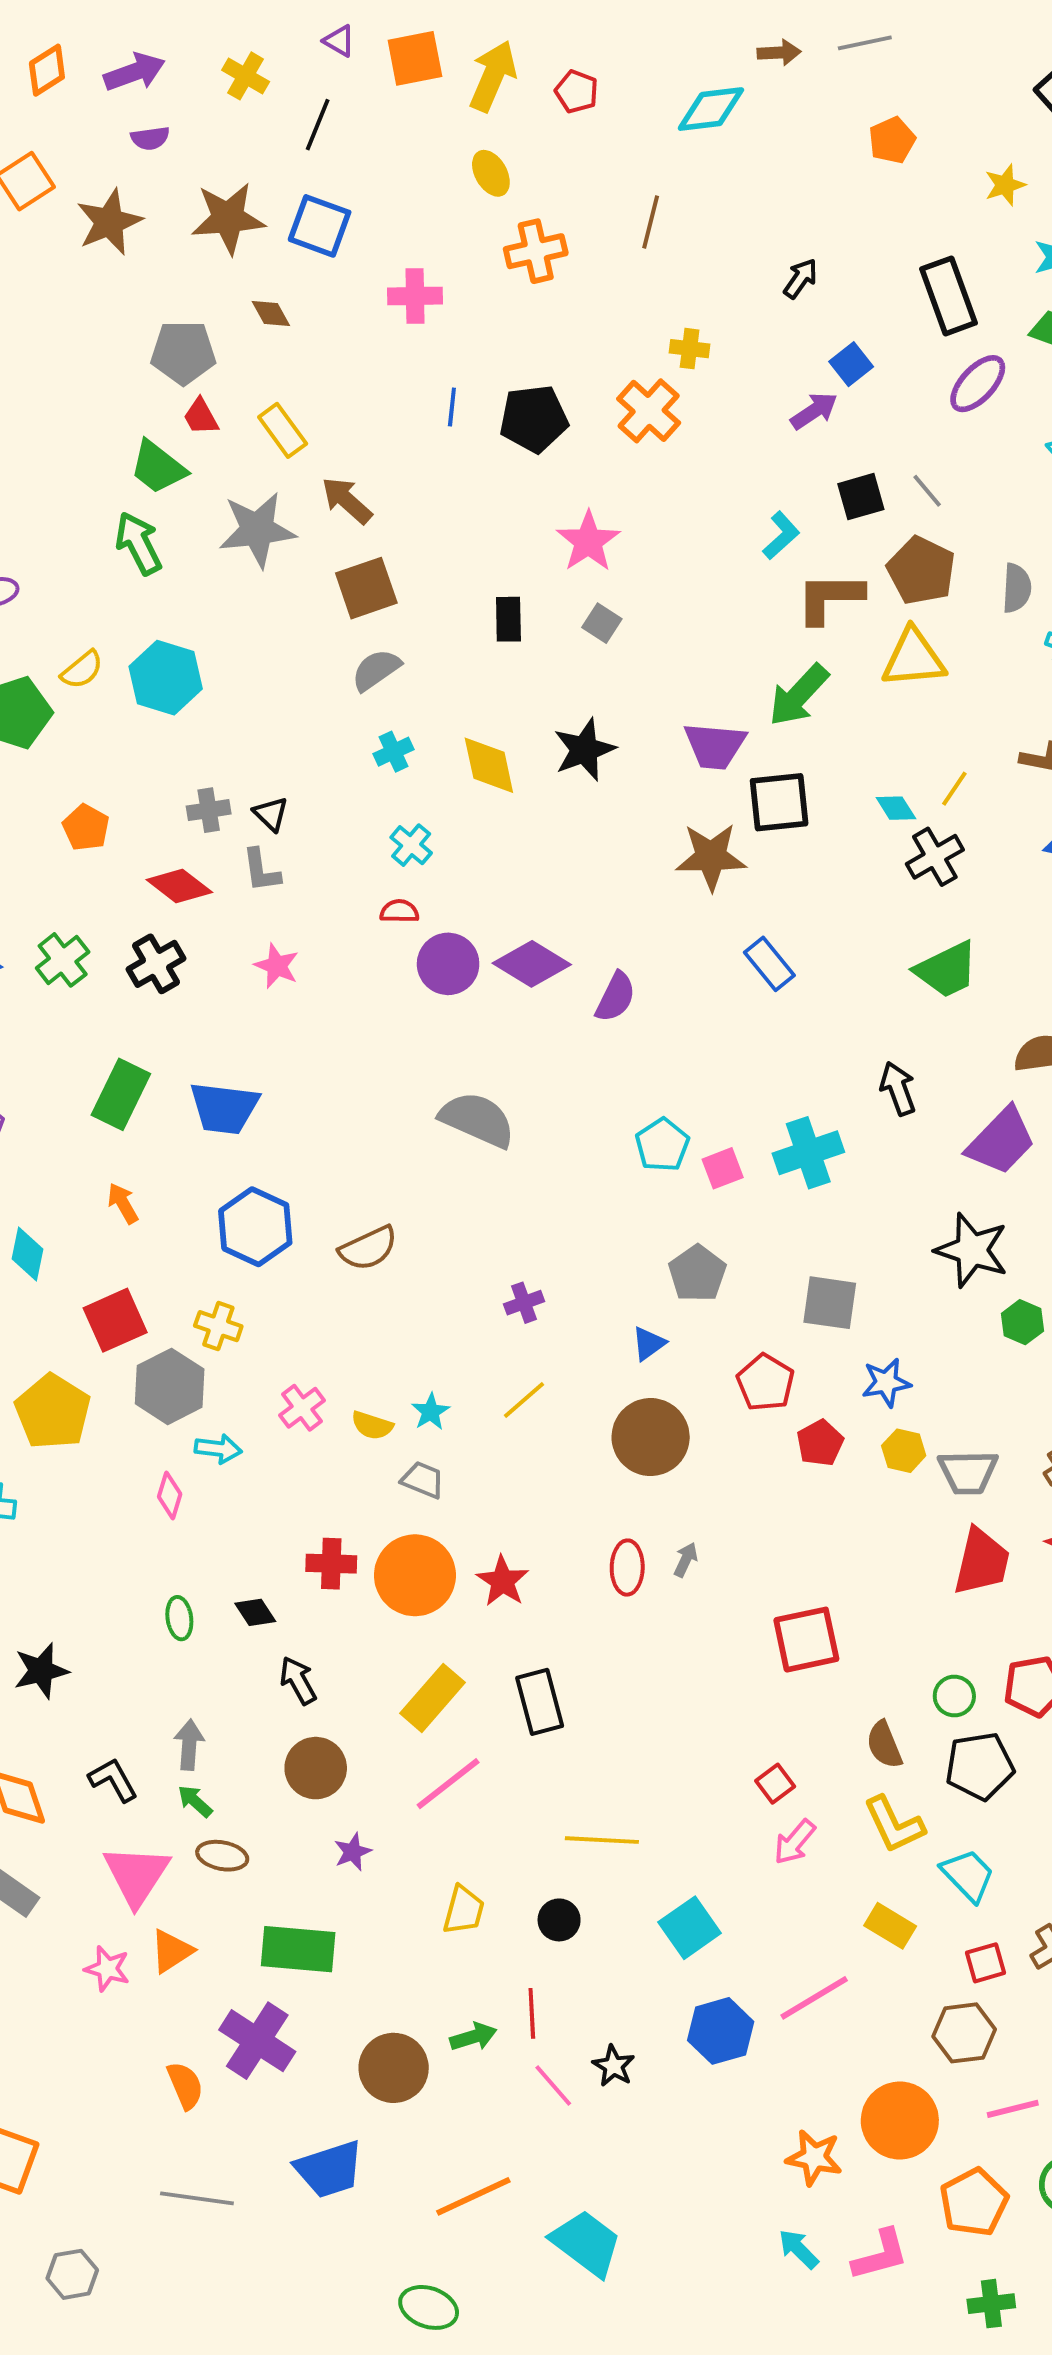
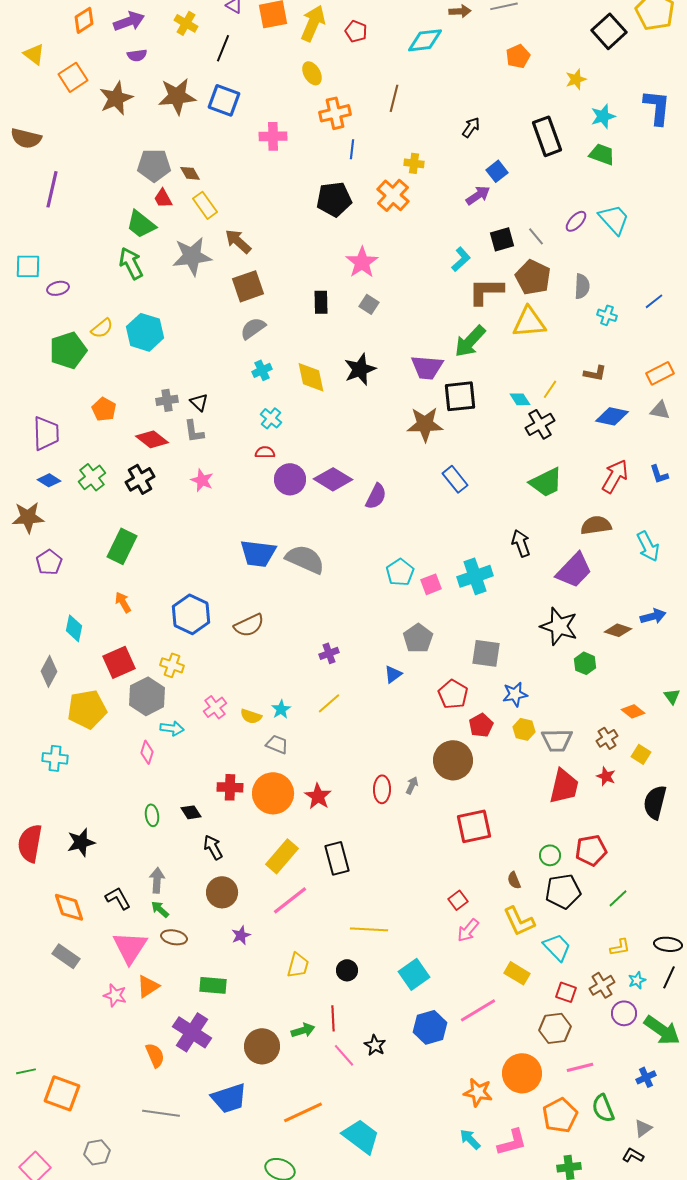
brown diamond: (271, 314) -> (190, 173), moved
purple ellipse: (978, 384) -> (576, 221), moved, size x0.7
blue line: (452, 407) -> (352, 149), moved
blue trapezoid: (224, 1108) -> (258, 553), moved
yellow pentagon: (53, 1412) -> (87, 709), turned 30
brown circle: (651, 1437) -> (453, 760), moved
brown semicircle: (884, 1745) -> (514, 880), size x0.7
green rectangle: (298, 1949) -> (213, 985), size x0.7
red square: (986, 1963) -> (566, 992), turned 35

